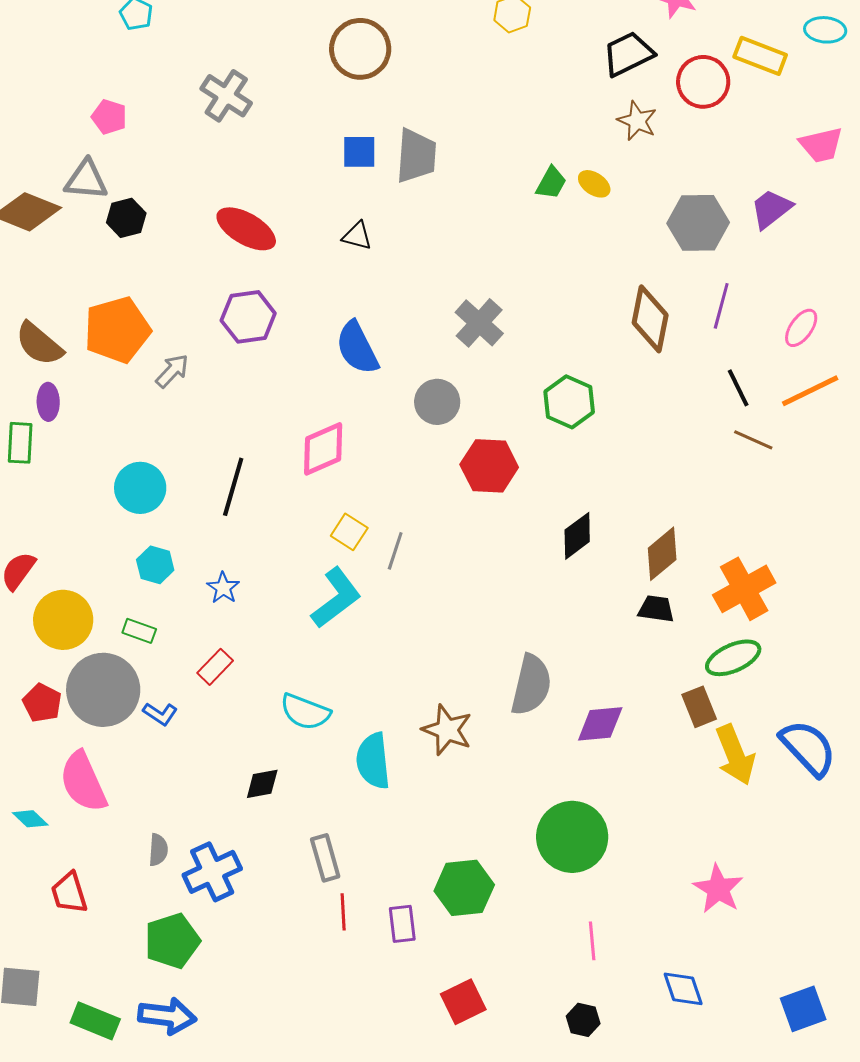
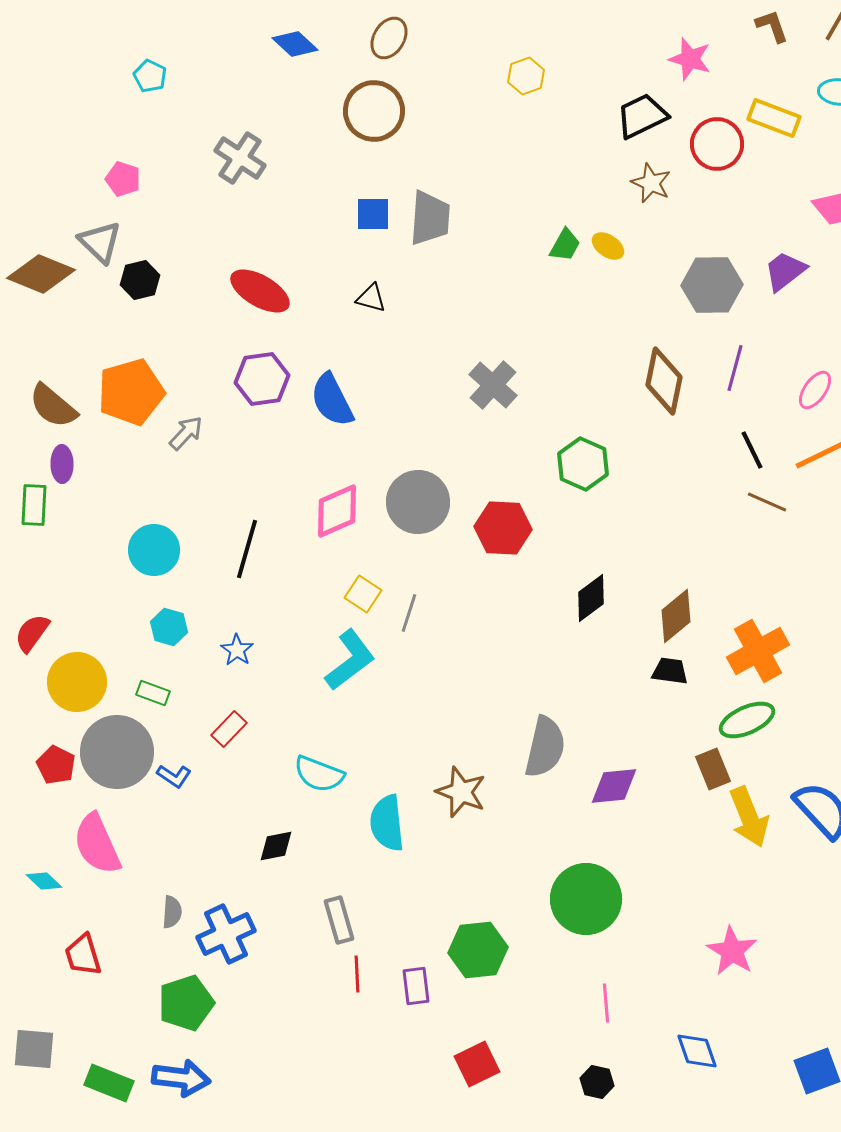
gray triangle: (86, 180) -> (100, 242), turned 39
blue semicircle: (357, 348) -> (332, 400), moved
gray circle: (437, 402) -> (418, 502), moved, size x1.4

